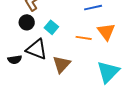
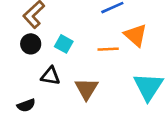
black triangle: (37, 49) -> (50, 76), size x0.7
black semicircle: (15, 60) -> (26, 105), moved

